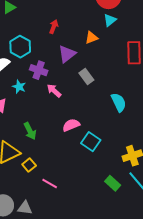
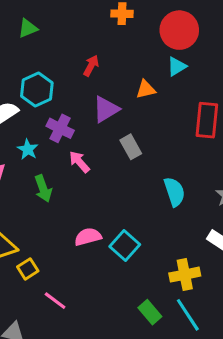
pink semicircle: (71, 125) -> (88, 237), moved
green arrow: (30, 131) -> (43, 189), moved

